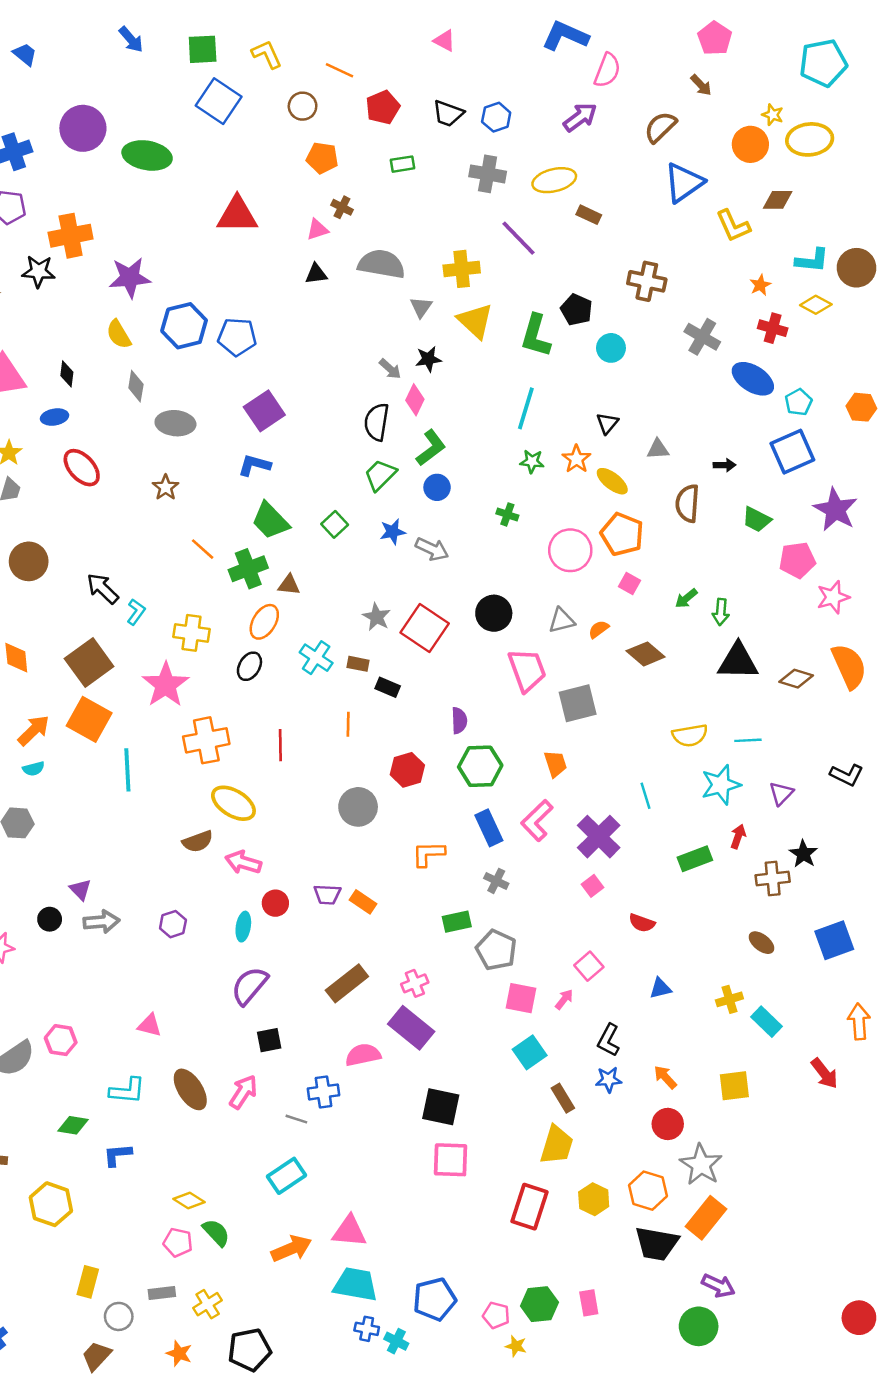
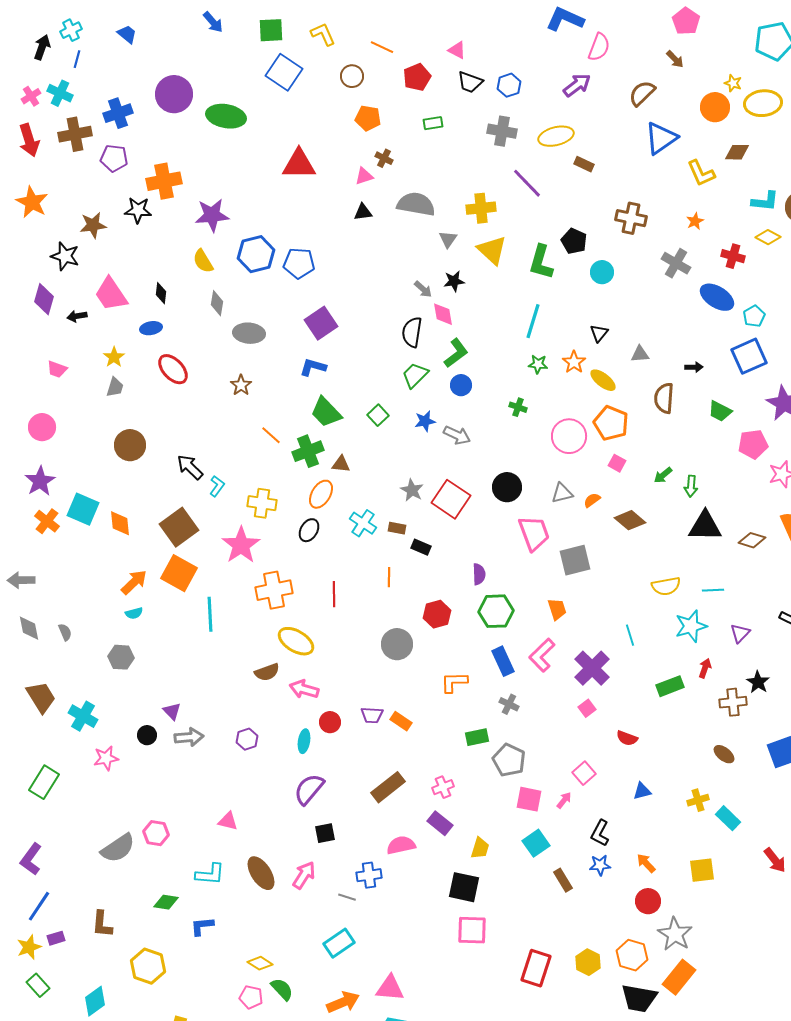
pink triangle: (444, 41) -> (457, 50), moved
orange star: (760, 285) -> (695, 221), moved
pink diamond: (415, 400) -> (443, 314), turned -35
purple rectangle: (411, 1028) -> (440, 823), size x0.7
yellow trapezoid: (557, 1145) -> (480, 848), moved, size x0.7

